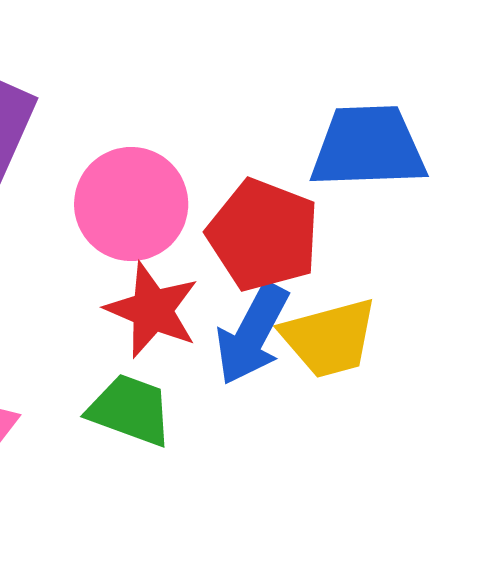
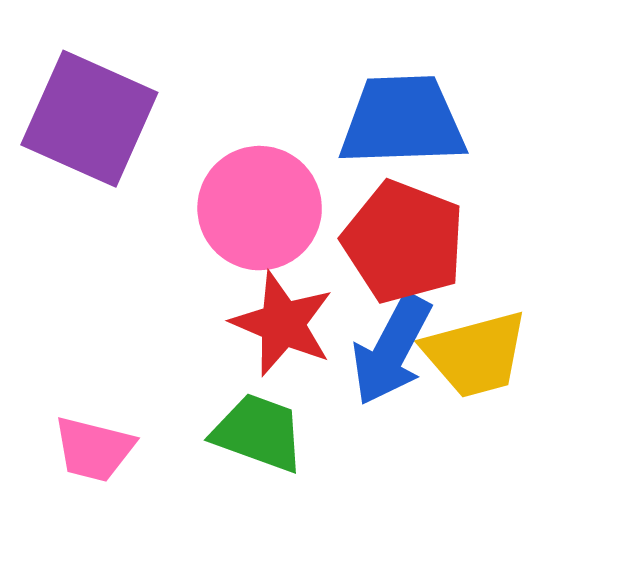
blue trapezoid: (368, 147) -> (402, 121), moved

